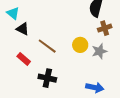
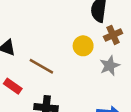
yellow circle: (80, 45) -> (83, 46), moved

